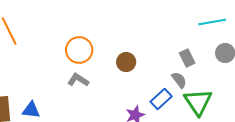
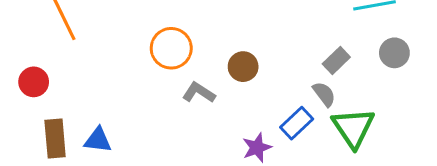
gray rectangle: (187, 58) -> (336, 60), turned 72
gray L-shape: (78, 80) -> (199, 93), moved

